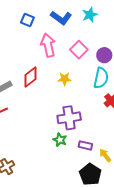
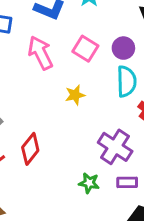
red diamond: (30, 77) -> (30, 149), moved
purple cross: (69, 118) -> (115, 147), moved, turned -35

